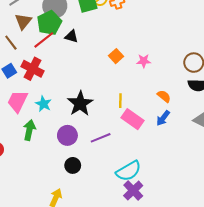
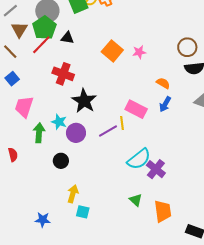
orange square: (116, 56) -> (112, 51), size x1.5
red cross: (33, 69) -> (63, 74), moved
yellow line: (120, 101) -> (122, 123), moved
cyan star: (43, 104) -> (59, 122), moved
black circle: (73, 165) -> (61, 161), moved
purple cross: (133, 191) -> (156, 169), moved

